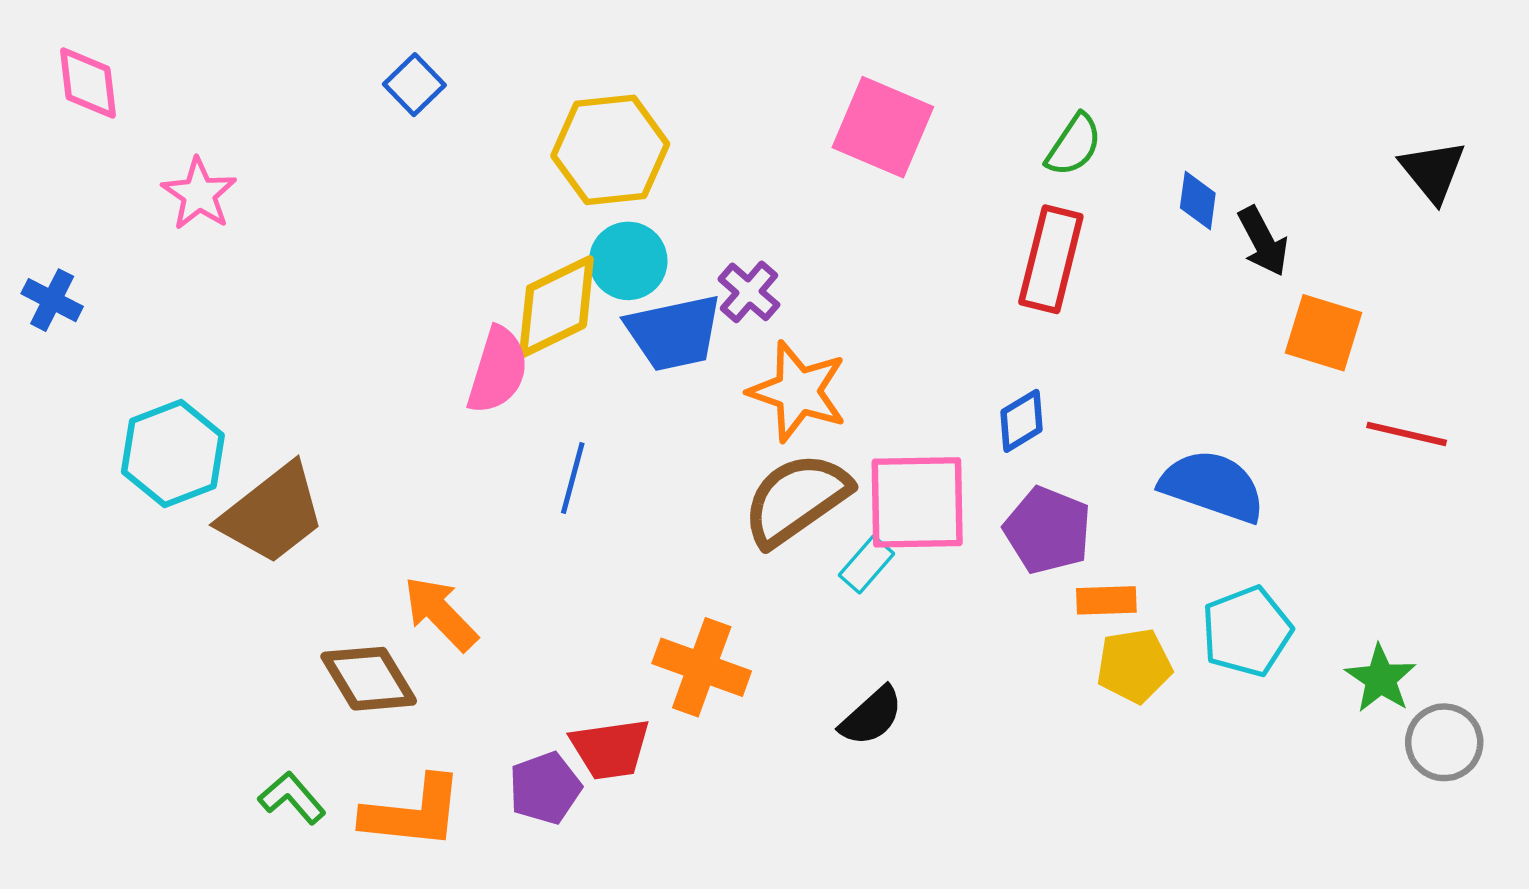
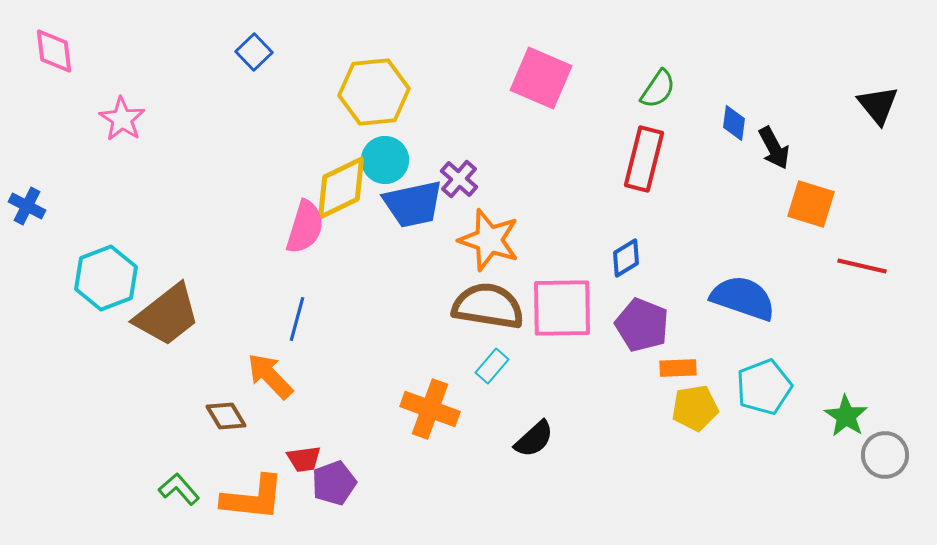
blue cross: (52, 300) -> (27, 206), moved
blue line: (573, 478) -> (297, 319), moved
brown semicircle: (796, 499) -> (488, 306), turned 44
cyan rectangle: (866, 564) -> (492, 366), moved
brown diamond: (369, 679) -> (226, 416), size x0.7
red trapezoid: (610, 749) -> (304, 459), moved, size x0.7

